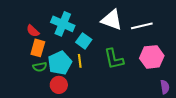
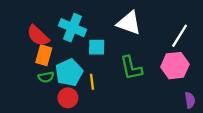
white line: (142, 26) -> (180, 36), moved, turned -45
red semicircle: (33, 31) -> (38, 36), size x1.5
cyan square: (84, 41) -> (97, 47), turned -35
yellow line: (80, 61) -> (92, 82), moved

